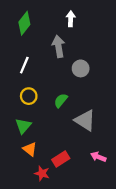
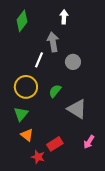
white line: (24, 65) -> (39, 60), moved
yellow circle: (29, 96) -> (26, 87), size x1.5
pink arrow: (98, 157) -> (89, 142), turned -80

